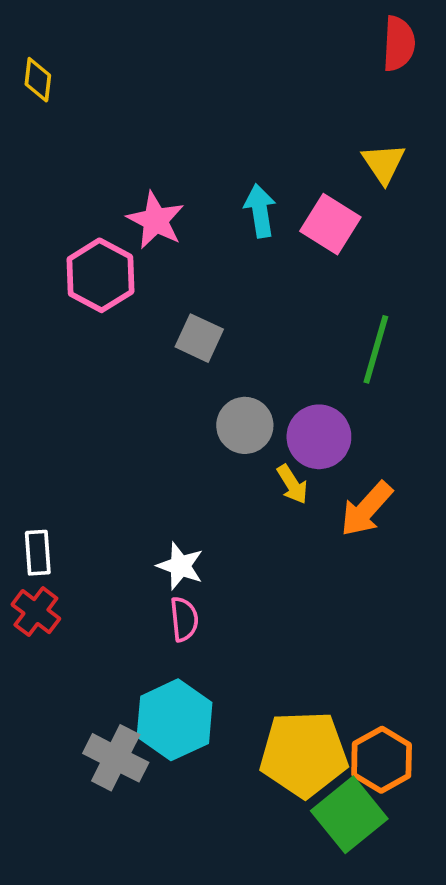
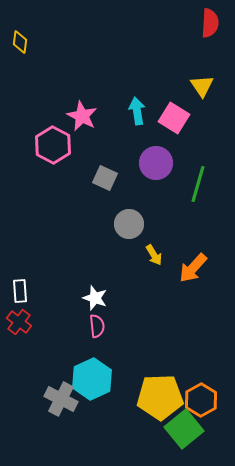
purple circle: (319, 437) -> (156, 163), moved

